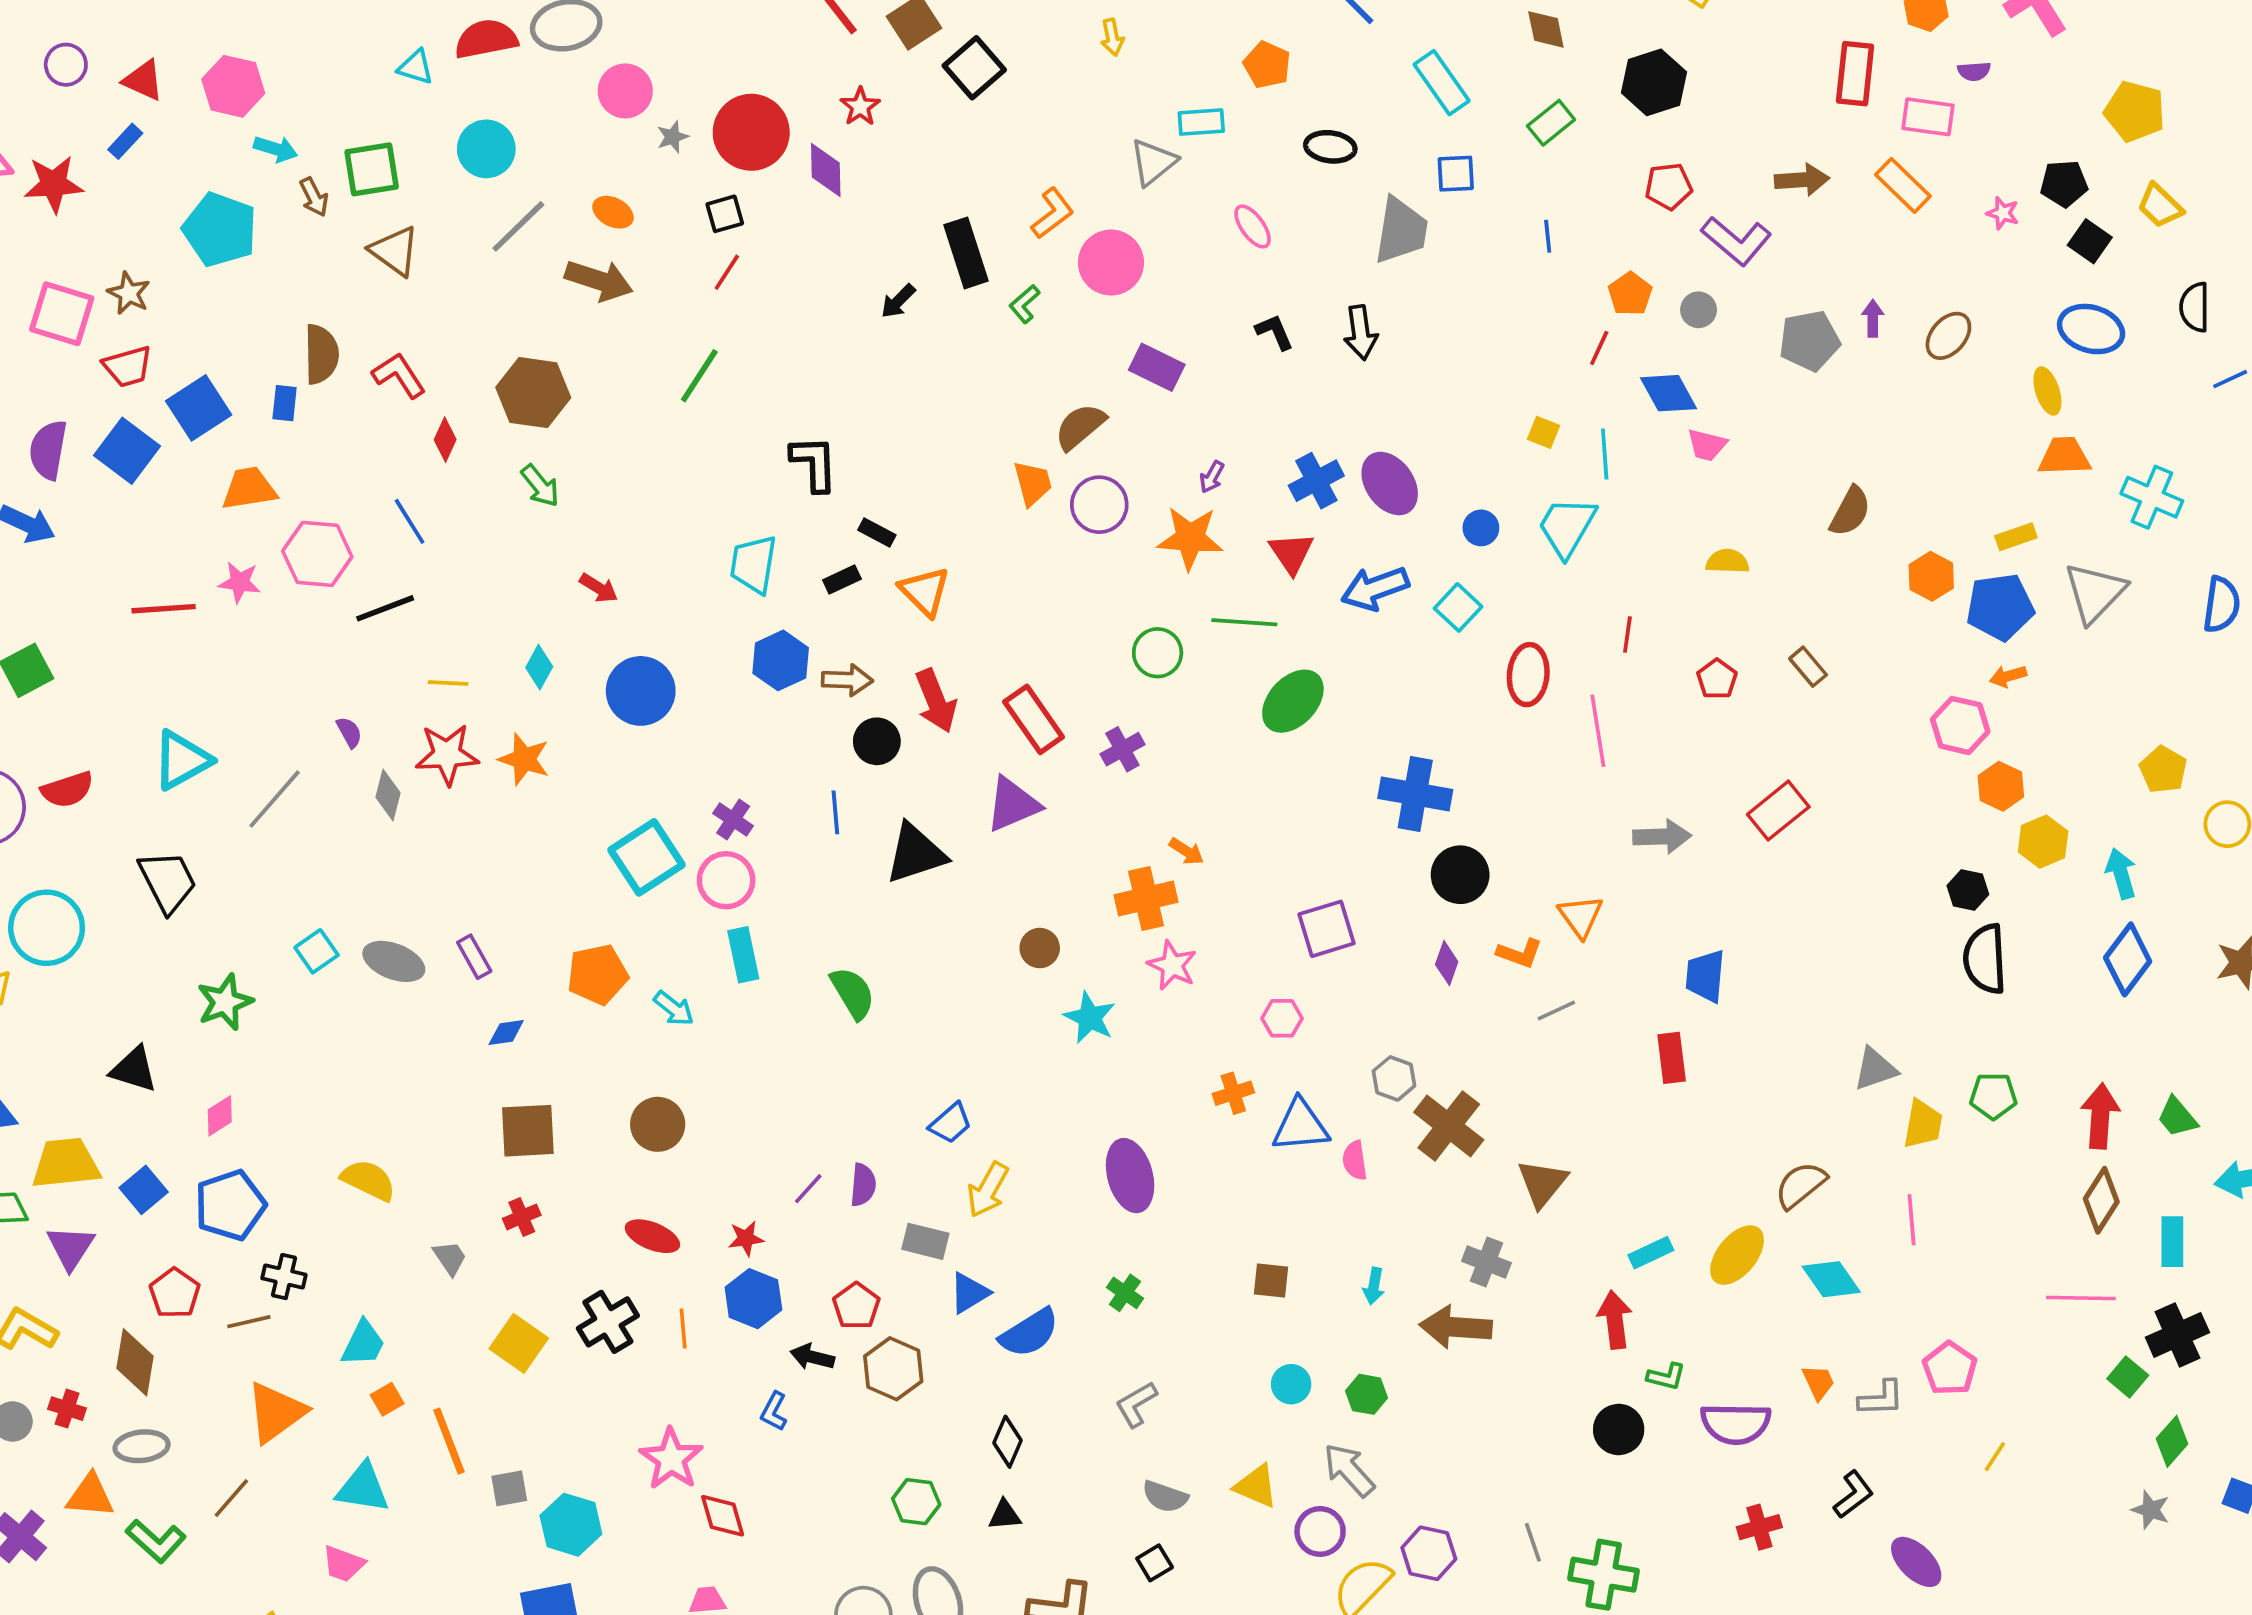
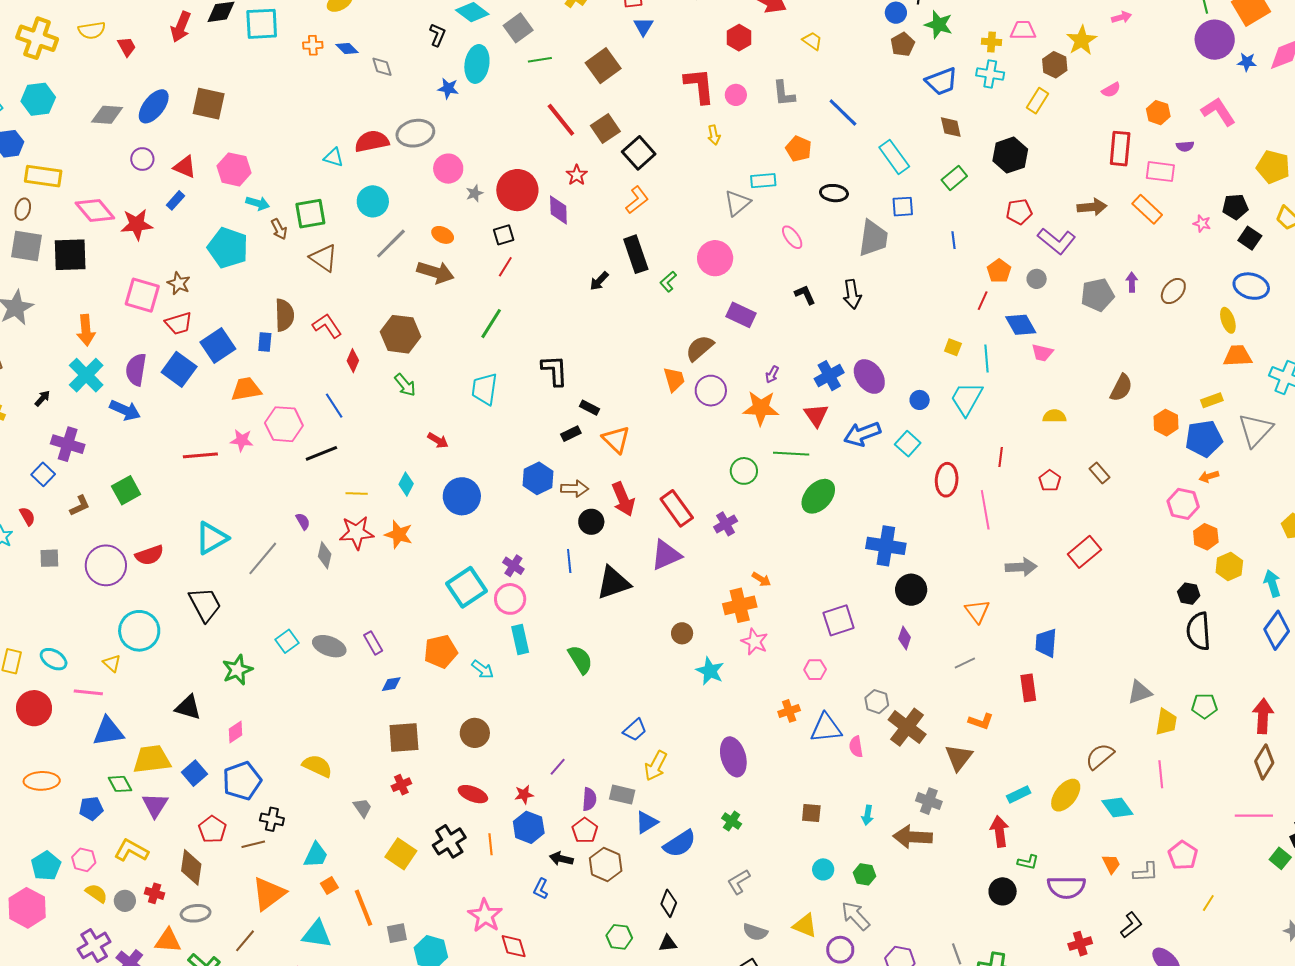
orange L-shape: (1052, 213) -> (637, 200), moved
cyan trapezoid: (753, 564) -> (484, 389), moved
orange L-shape: (1520, 953) -> (981, 721), moved
purple semicircle: (863, 1185) -> (589, 799), moved

